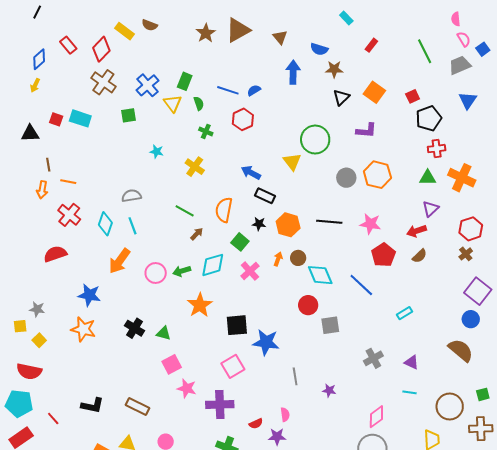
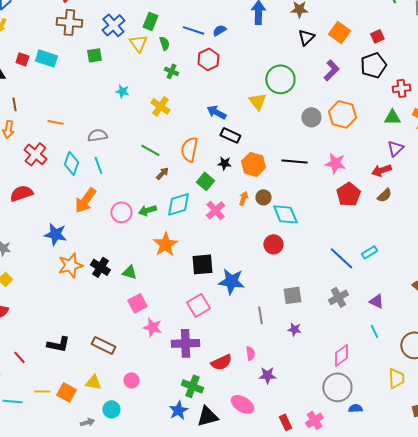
brown cross: (103, 82) -> (69, 22), turned -30
black pentagon: (429, 118) -> (373, 65), moved
purple L-shape: (366, 130) -> (331, 70), turned -50
orange line: (68, 182) -> (55, 122), moved
blue line: (361, 285) -> (341, 258), moved
gray square: (330, 325) -> (292, 295), moved
orange star: (83, 329) -> (70, 265), moved, turned -30
cyan line: (410, 392) -> (374, 331), turned 56
red semicircle: (256, 424) -> (221, 362), size x1.5
purple star: (277, 437) -> (267, 375), moved

